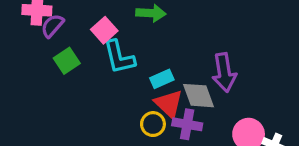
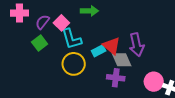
purple semicircle: (52, 26) -> (42, 22), moved
red triangle: (169, 104) -> (112, 46), moved
yellow circle: (153, 124) -> (74, 64), moved, size x1.5

